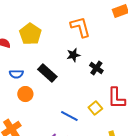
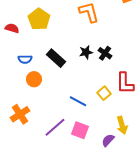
black star: (73, 55) -> (86, 52), moved

